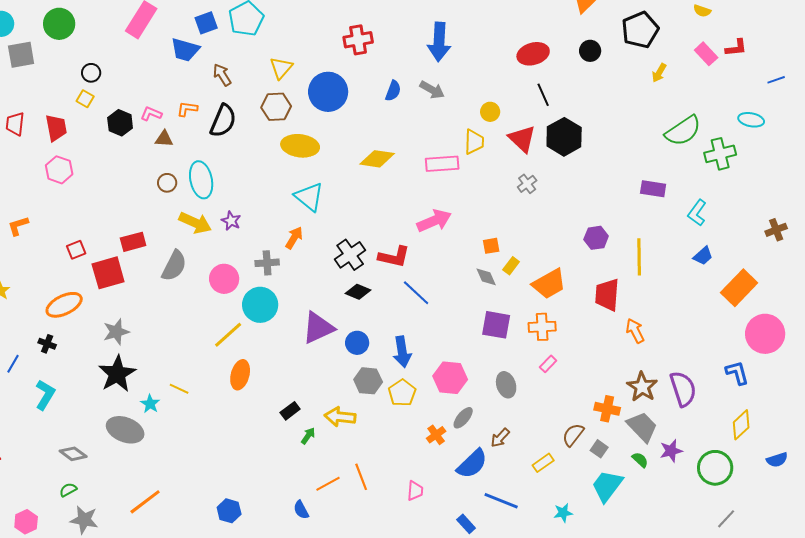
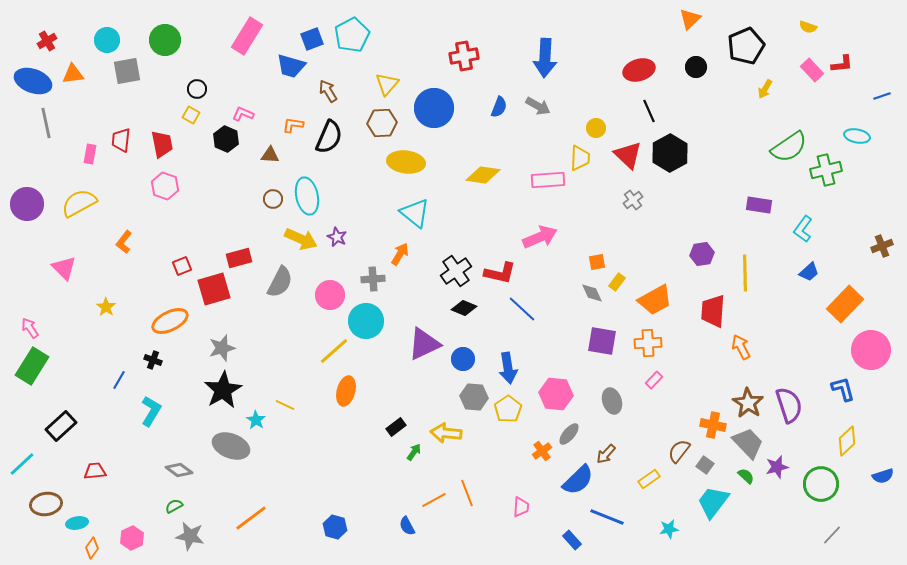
pink L-shape: (151, 114) -> (243, 114), moved
orange L-shape: (18, 226) -> (124, 242), turned -35

